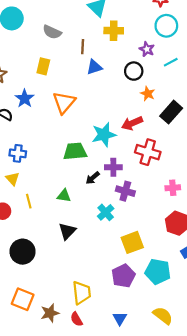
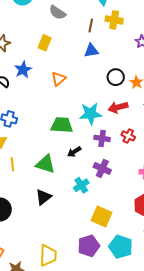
brown line: (83, 47) -> (91, 26), moved
black circle: (134, 71) -> (116, 77), moved
orange triangle: (64, 102) -> (59, 79), size x0.7
red cross: (148, 152) -> (128, 136), size x0.6
purple cross: (113, 167) -> (102, 138), moved
green triangle: (64, 196) -> (45, 164), size x1.5
yellow square: (132, 242) -> (101, 217), turned 35

